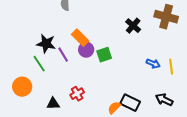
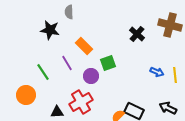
black star: (46, 44) -> (50, 30), moved
purple circle: (86, 50) -> (91, 76), moved
red cross: (77, 94) -> (81, 102), size x1.6

